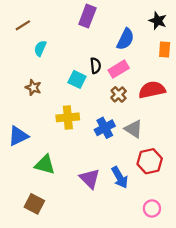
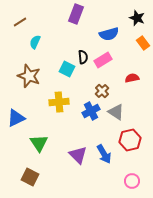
blue semicircle: (125, 39) -> (109, 34), turned 48
orange rectangle: (165, 49) -> (143, 43), turned -40
brown star: (33, 87) -> (29, 76), size x1.6
red semicircle: (152, 90) -> (132, 78), size x0.6
brown cross: (119, 94) -> (102, 91), moved
green triangle: (45, 165) -> (39, 143), turned 42

